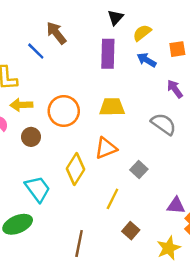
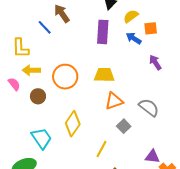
orange square: (177, 49) -> (151, 28), moved
gray semicircle: (163, 124) -> (149, 107), moved
orange triangle: (106, 148) -> (114, 101), moved

